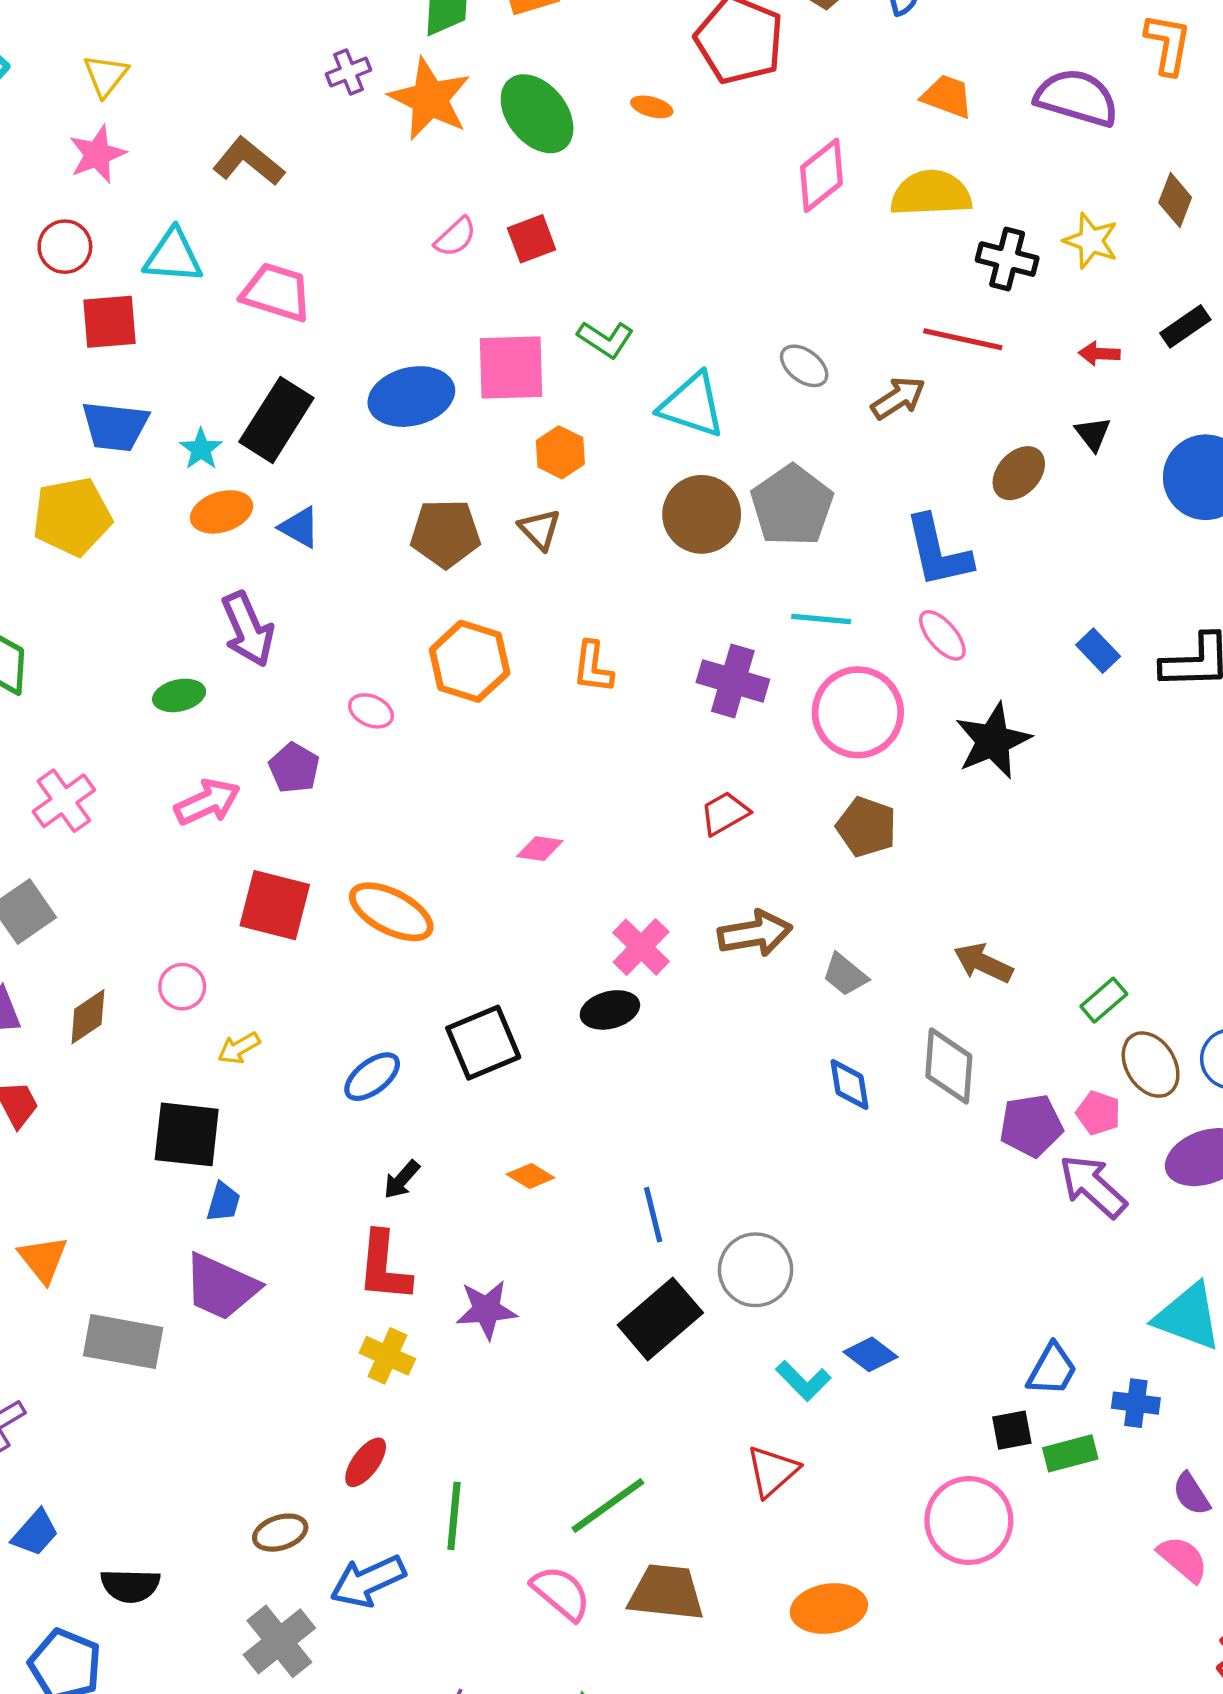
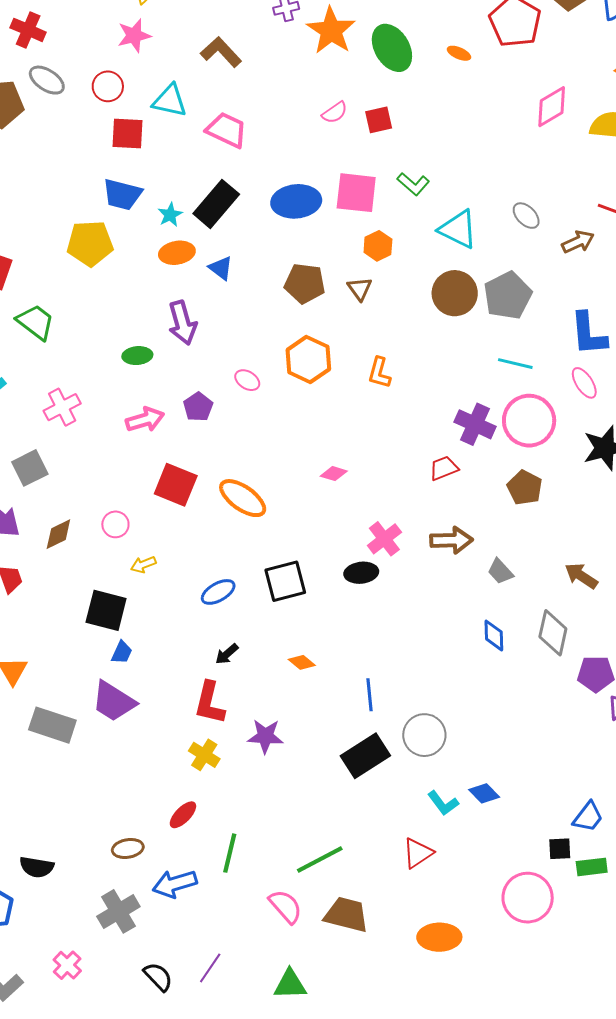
purple cross: (733, 681) -> (475, 424), moved

